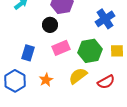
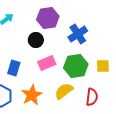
blue cross: (105, 19) -> (78, 34), moved
orange star: (46, 80) -> (32, 95), size x1.5
red semicircle: (106, 82) -> (92, 97), turned -54

